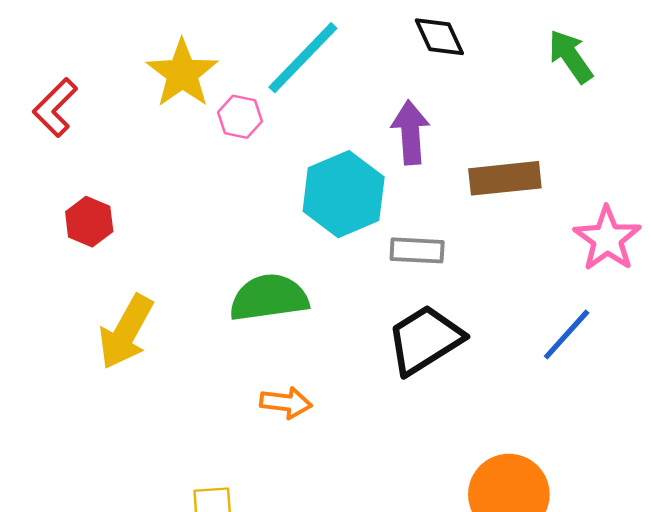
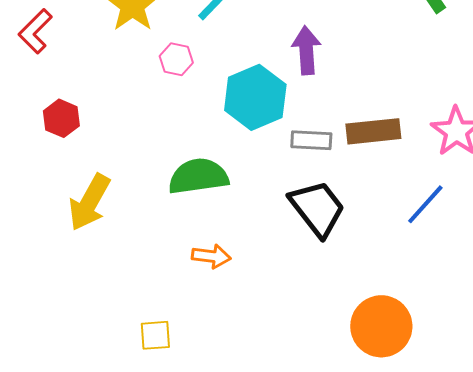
pink hexagon: (240, 117) -> (176, 59), moved
brown rectangle: (505, 178) -> (373, 131), moved
black trapezoid: (425, 340) -> (317, 208), turned 84

